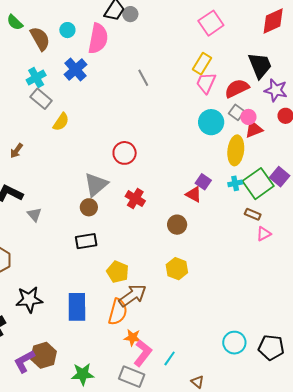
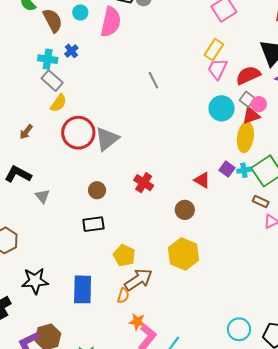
blue cross: (76, 69) -> (71, 51), moved, size x0.6
cyan cross: (36, 78) -> (48, 59), turned 36
gray line: (143, 78) -> (153, 80), moved
yellow semicircle: (61, 122) -> (58, 103), moved
red triangle: (254, 129) -> (251, 116), moved
red circle: (125, 153) -> (78, 133), moved, size x1.4
purple square: (203, 182) -> (227, 169), moved
gray triangle: (96, 185) -> (107, 139), moved
yellow hexagon: (177, 269) -> (183, 254), size x1.4
orange semicircle: (118, 312) -> (123, 296), size x0.6

